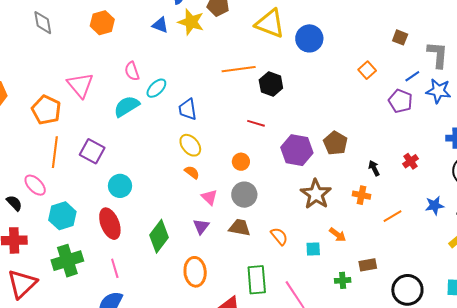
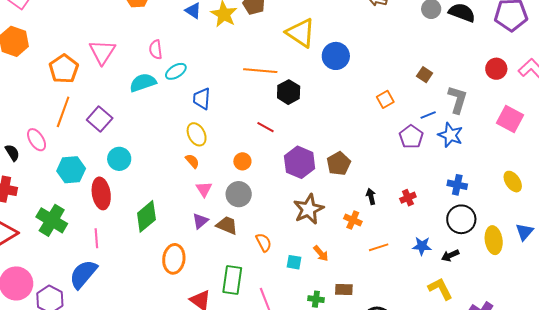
cyan hexagon: (62, 216) -> (71, 170), moved
purple triangle: (201, 227) -> (200, 221), moved
green cross: (67, 261) -> (52, 220), turned 36

